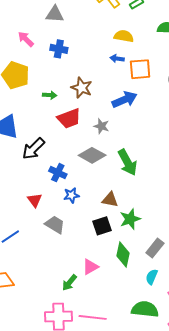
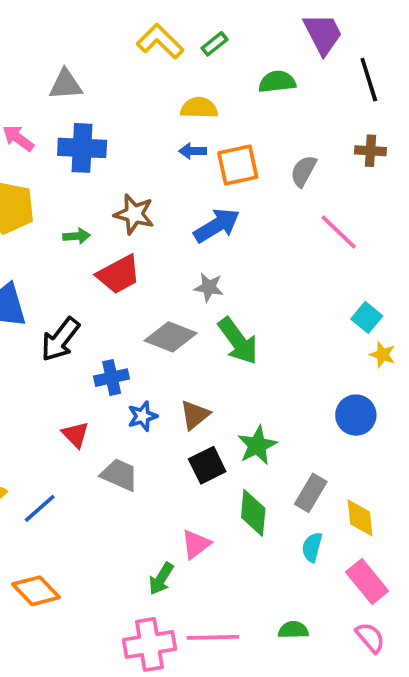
blue cross: (59, 49) -> (82, 148), size x1.4
gray star: (101, 126) -> (209, 287), moved
blue cross: (58, 173) -> (112, 378), turned -30
brown triangle: (110, 200) -> (195, 415), moved, turned -42
green semicircle: (145, 309) -> (293, 630), moved, size x0.6

